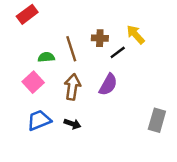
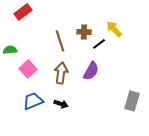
green semicircle: (46, 57) -> (10, 50), moved

